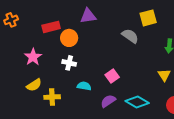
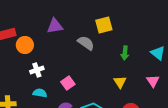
purple triangle: (88, 16) -> (55, 26), moved
white cross: (69, 63) -> (37, 70), moved, turned -32

